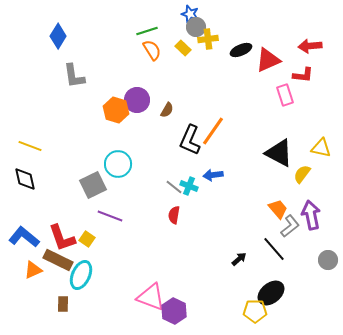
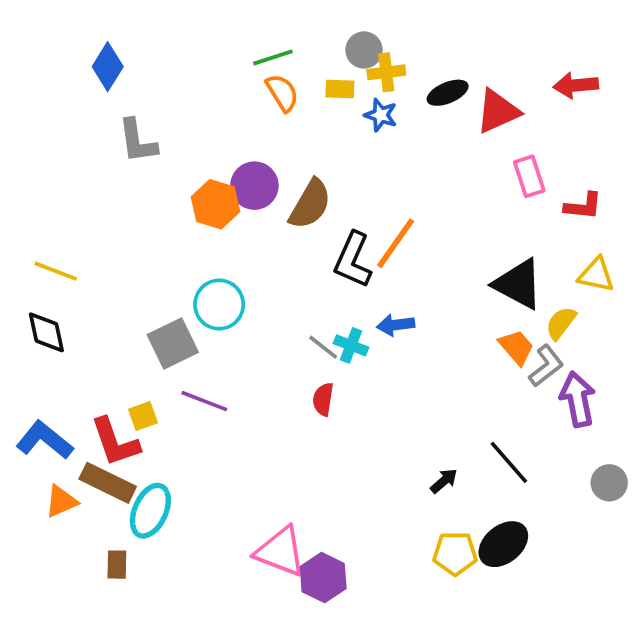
blue star: (190, 14) -> (381, 115), moved
yellow rectangle: (183, 48) -> (340, 89), turned -42
red L-shape: (303, 75) -> (583, 206), moved
brown semicircle: (167, 110) -> (310, 204), size x1.8
orange trapezoid: (278, 209) -> (516, 347), moved
gray L-shape: (290, 226) -> (546, 366), moved
yellow square: (87, 239) -> (143, 416), moved, turned 35
yellow pentagon: (255, 311) -> (455, 553), moved

